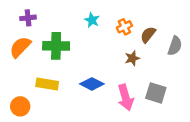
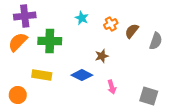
purple cross: (28, 18) -> (25, 16), size x1.5
brown star: (132, 58) -> (102, 56), moved
gray square: (156, 93) -> (149, 96), moved
pink arrow: (126, 97) -> (112, 87), size x0.6

